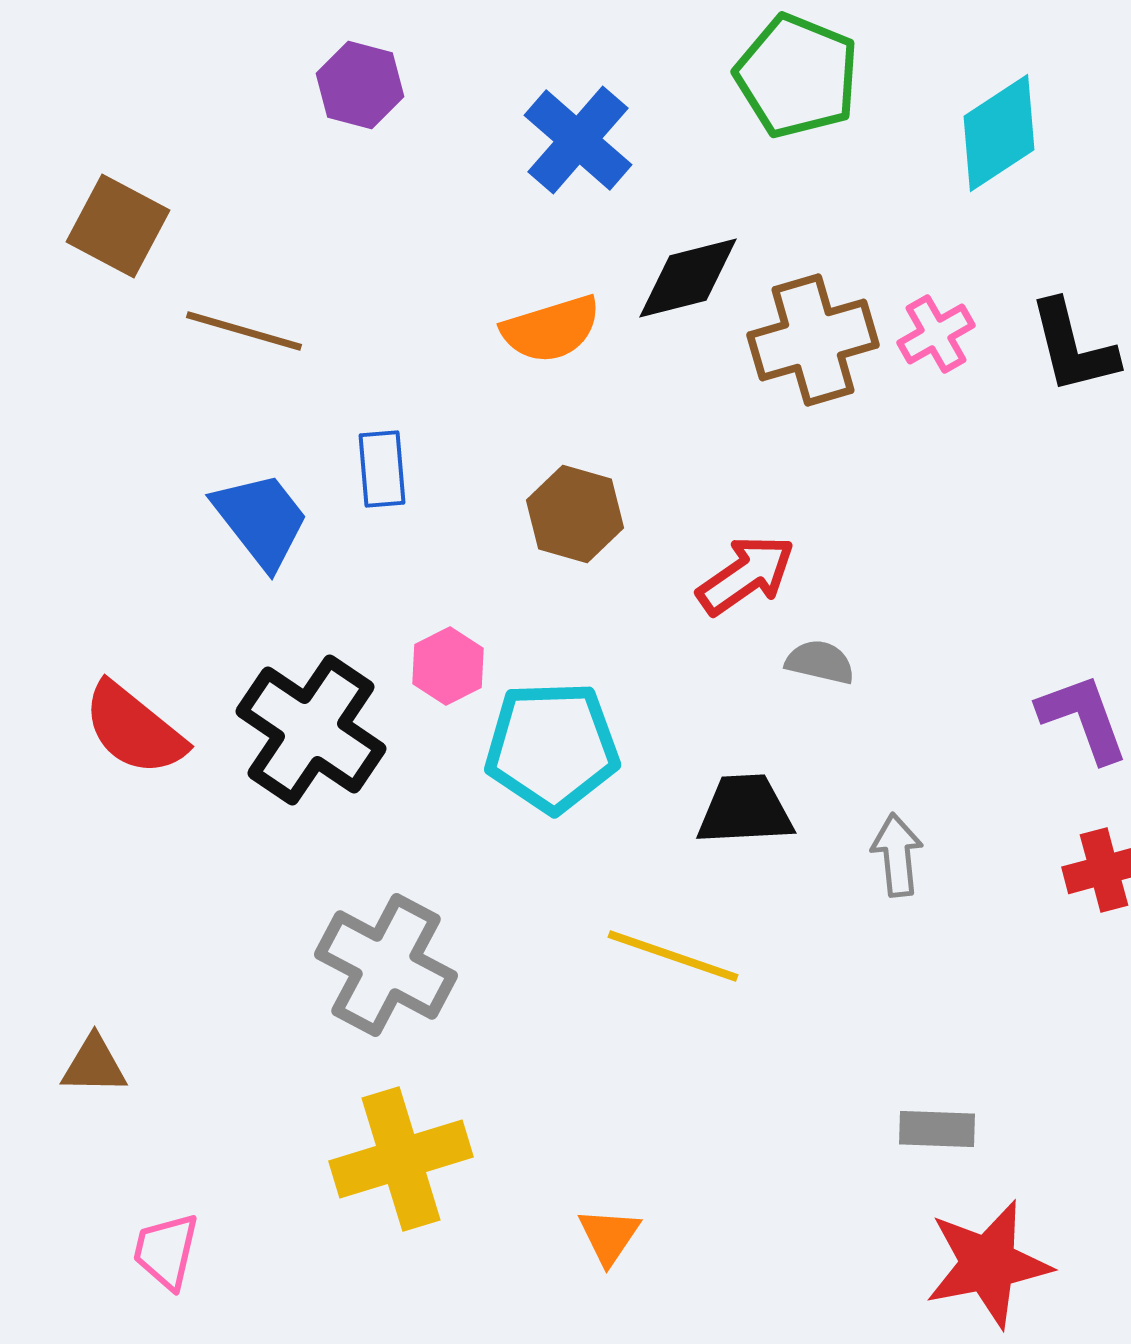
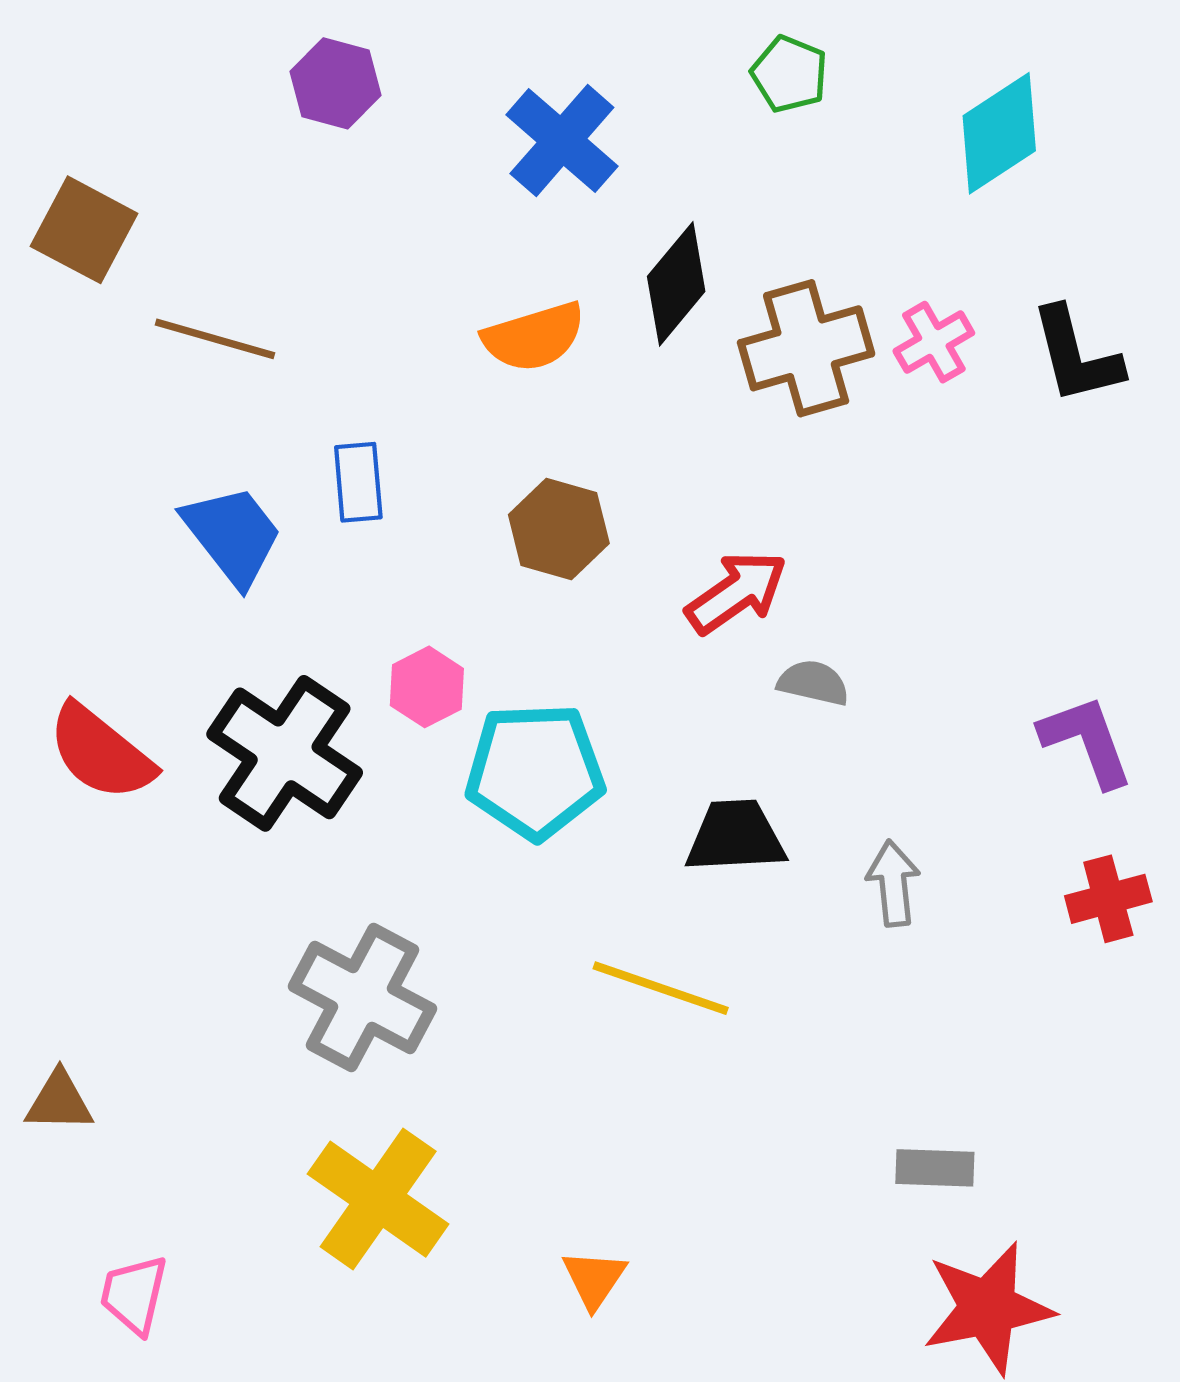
green pentagon: (797, 76) -> (789, 74), size x0.6
black diamond: (688, 278) -> (676, 284), turned -36
yellow cross: (401, 1159) -> (378, 1199), turned -38

